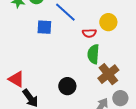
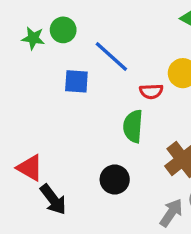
green semicircle: (93, 54) -> (133, 126), moved

